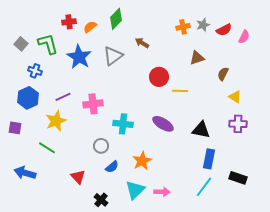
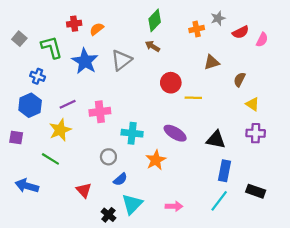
green diamond: (116, 19) -> (155, 20), moved
gray star: (203, 25) -> (218, 18), moved
gray square: (21, 44) -> (19, 39), moved
orange star: (142, 161) -> (156, 160), moved
cyan triangle: (135, 190) -> (132, 204), moved

